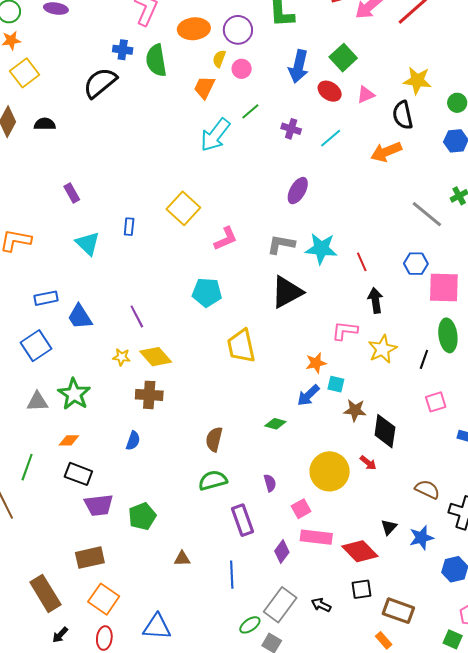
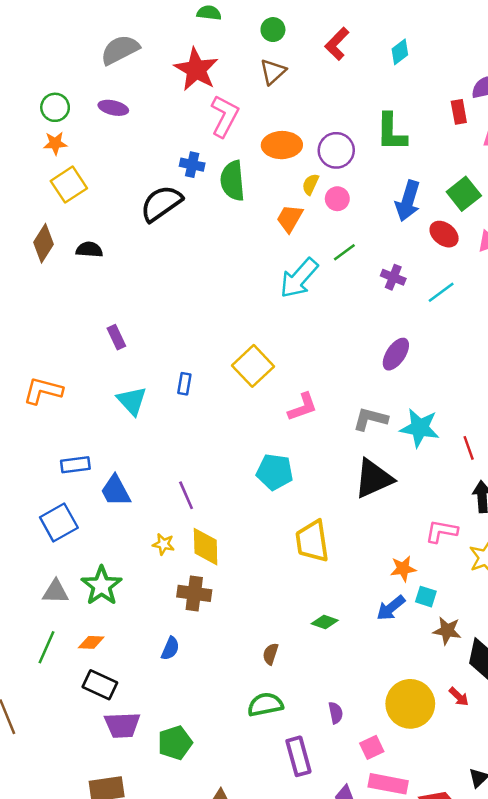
yellow diamond: (156, 357) -> (206, 547), turned 36
green diamond: (275, 424) -> (325, 622), moved
brown semicircle: (214, 439) -> (271, 654), size x0.7
green line: (27, 467) -> (46, 647), moved

